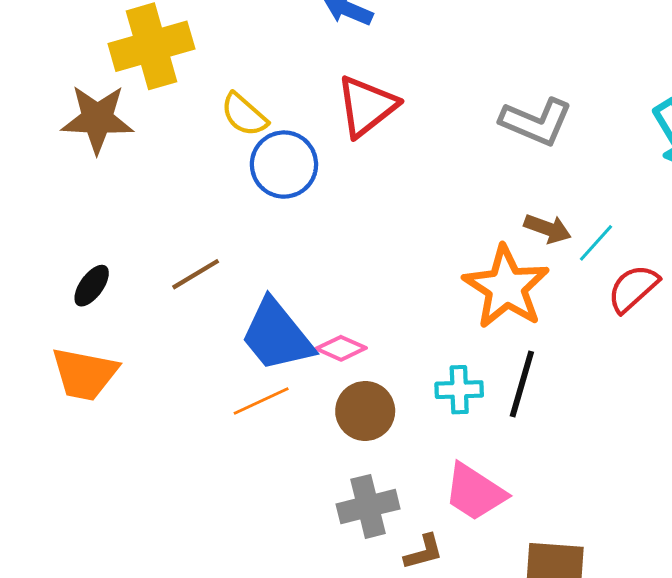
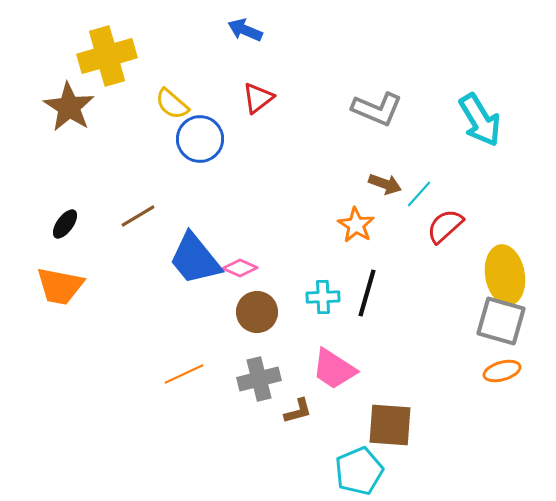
red triangle: (367, 106) -> (258, 98), size x0.7
brown star: (97, 119) -> (69, 107), turned 30
orange star: (506, 287) -> (356, 225), size x0.6
orange line: (261, 401) -> (184, 374), moved

